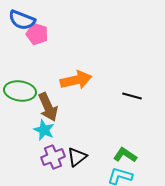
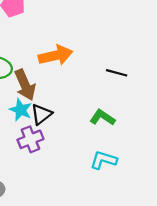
green L-shape: (125, 155) -> (102, 118), moved
black triangle: (77, 157) -> (41, 114), moved

